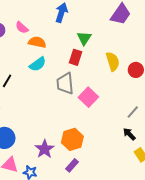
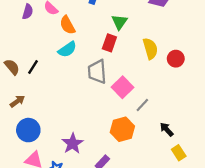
orange semicircle: (37, 42) -> (67, 25), turned -132
gray line: (133, 112) -> (142, 105), moved
orange hexagon: (72, 139) -> (122, 129), moved

